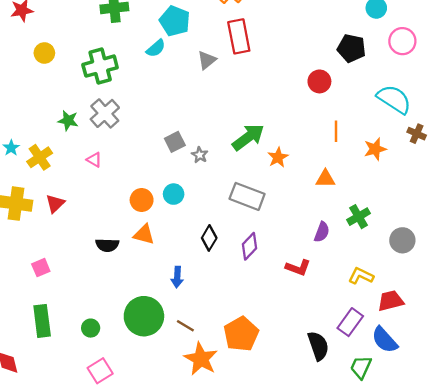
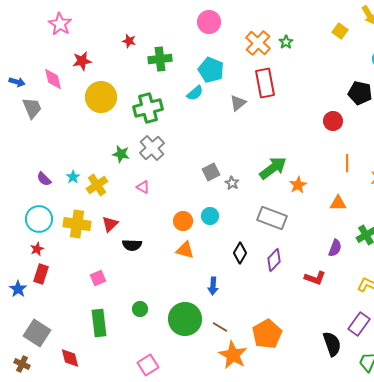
yellow circle: (44, 53) -> (101, 97), size x1.8
black semicircle: (107, 245) -> (132, 245), moved
green circle: (91, 328) -> (140, 309), moved

